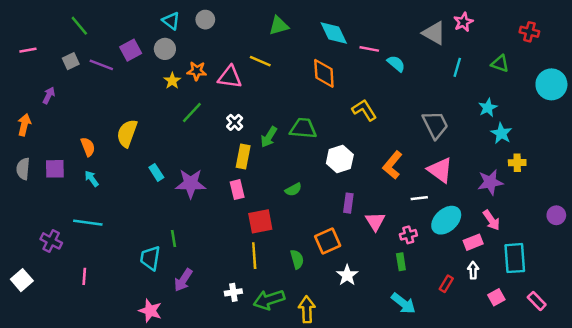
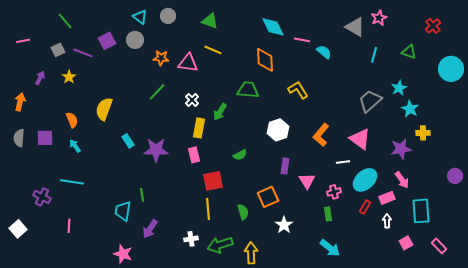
green triangle: (279, 26) -> (210, 21), moved, turned 36
red cross: (529, 32) -> (433, 26), turned 35
yellow star: (172, 81) -> (69, 77), moved
gray trapezoid: (435, 125) -> (370, 101), moved, turned -105
green trapezoid: (303, 128) -> (248, 90), moved
red rectangle: (446, 284) -> (365, 207), moved

